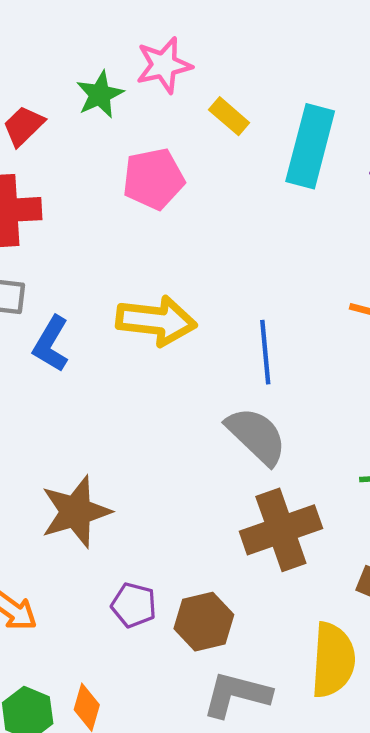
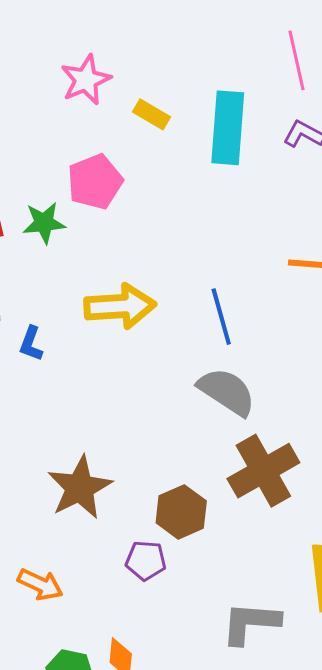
green star: (100, 95) -> (44, 223), moved, turned 30
blue L-shape: (51, 344) -> (31, 344), size x0.7
brown hexagon: (204, 622) -> (181, 512), moved

